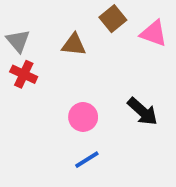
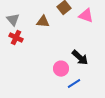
pink circle: (83, 117) -> (61, 69), moved
blue line: (87, 160) -> (74, 84), moved

